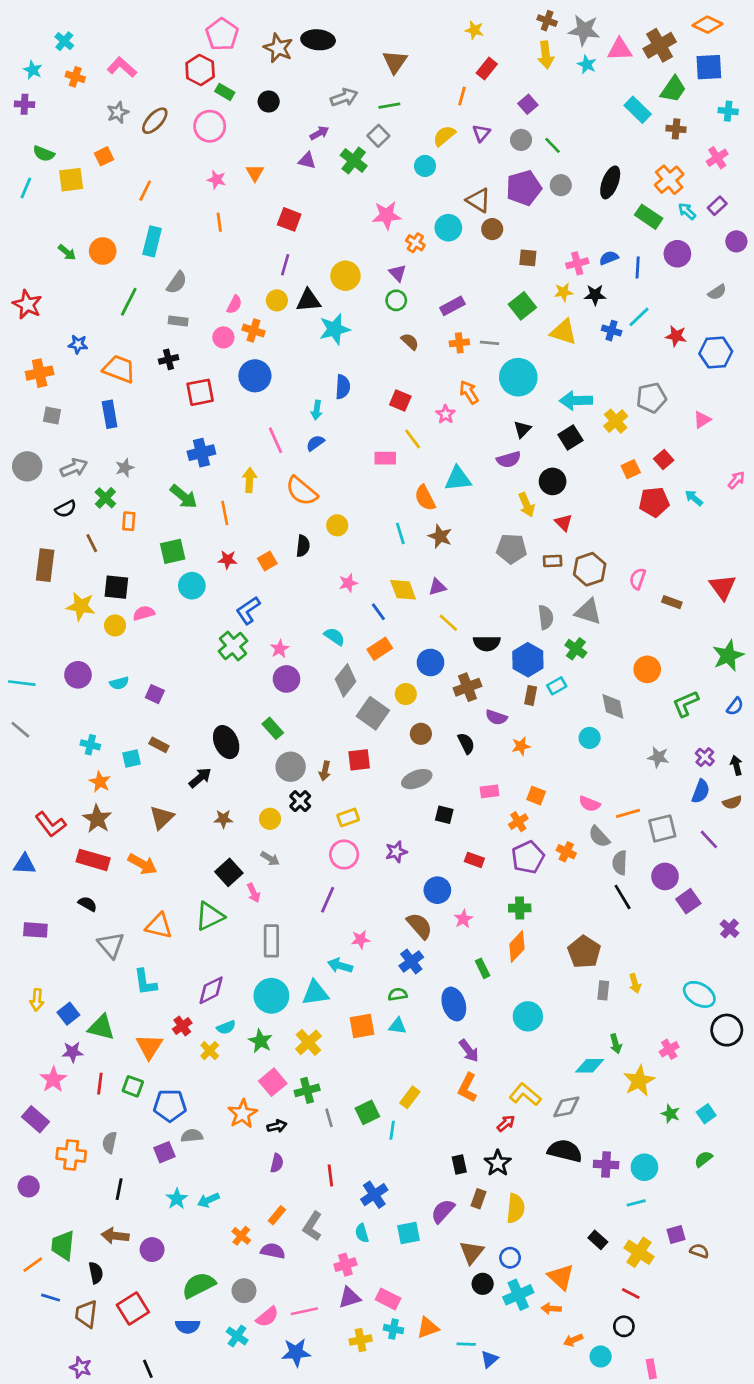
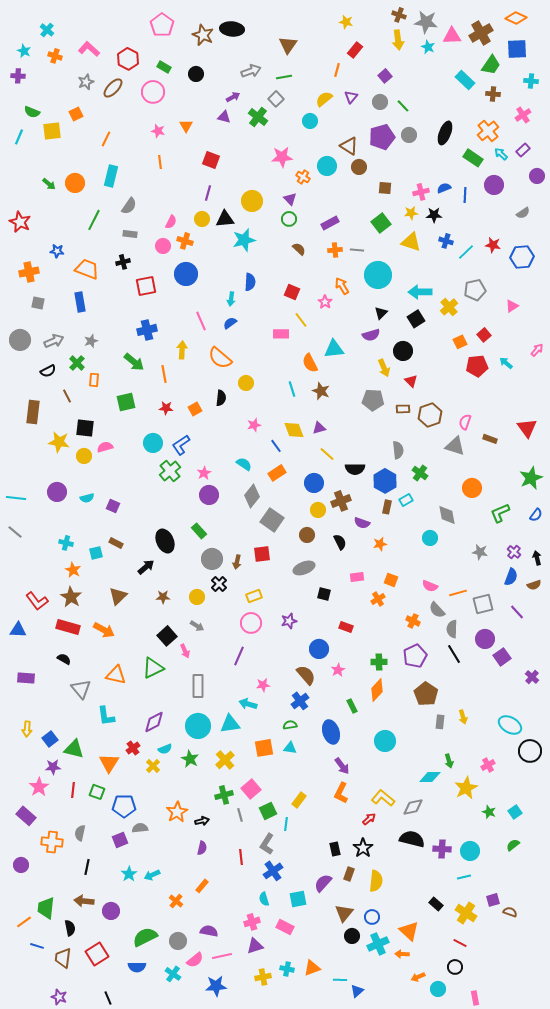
red hexagon: (200, 70) -> (128, 59), moved
cyan line: (639, 317) -> (466, 252), moved
cyan circle: (192, 586) -> (153, 443), moved
gray triangle: (588, 612) -> (455, 446), moved
yellow circle: (406, 694) -> (318, 510), moved
purple pentagon: (528, 857) -> (415, 656), moved
pink square: (273, 1082) -> (251, 789), moved
gray L-shape: (313, 1226) -> (267, 844), moved
purple semicircle: (273, 1251) -> (209, 931), moved
pink rectangle: (388, 1299) -> (285, 927), moved

